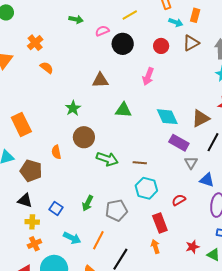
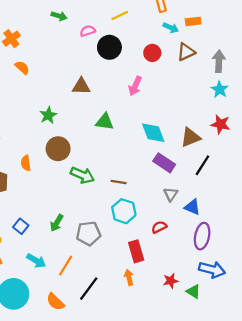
orange rectangle: (195, 15) -> (193, 21), turned 64
gray triangle: (191, 163) -> (171, 194), moved

